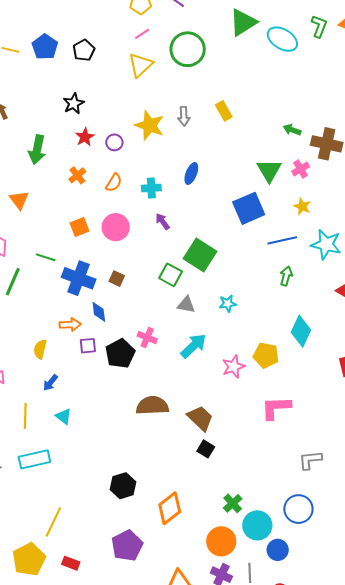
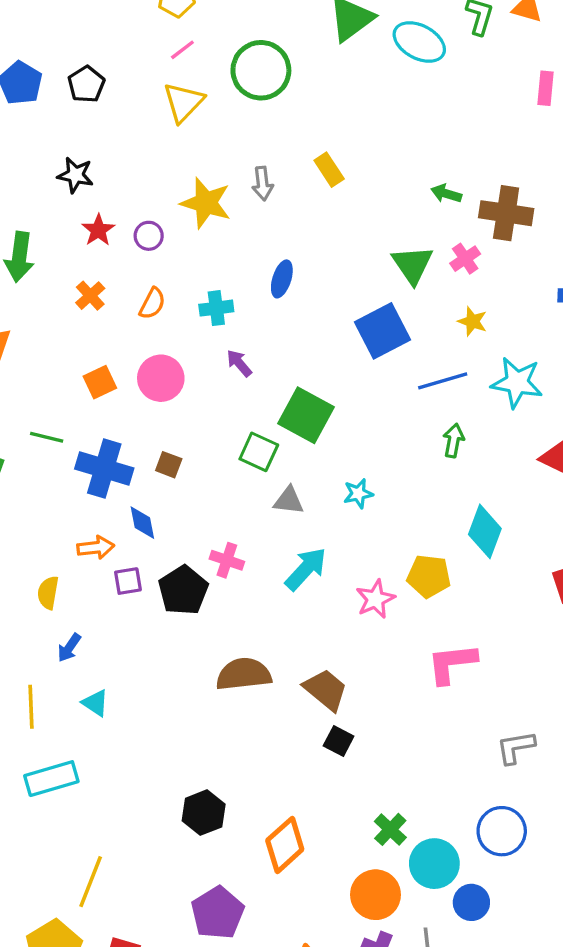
black star: (74, 103) -> (75, 175), turned -30

